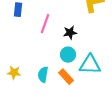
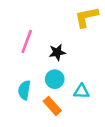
cyan triangle: (90, 65) -> (82, 91), size x0.6
cyan semicircle: (43, 75) -> (24, 90), moved

